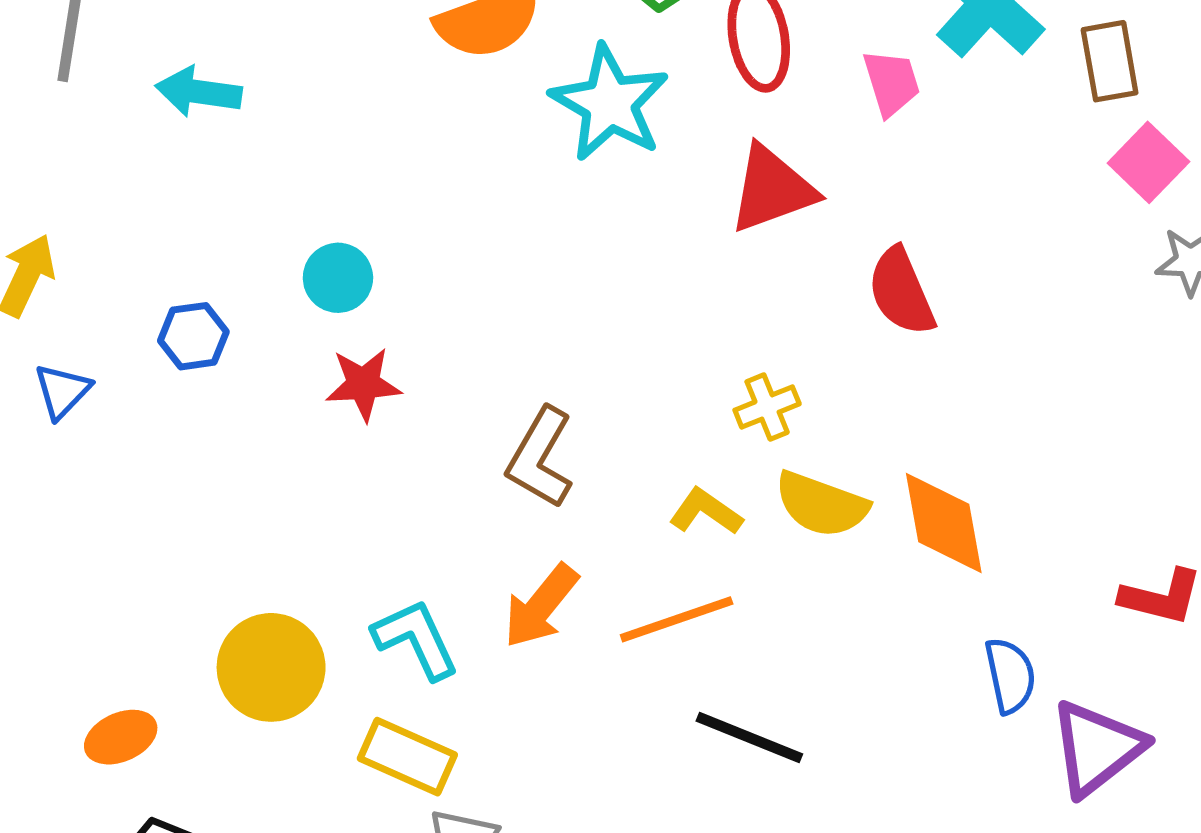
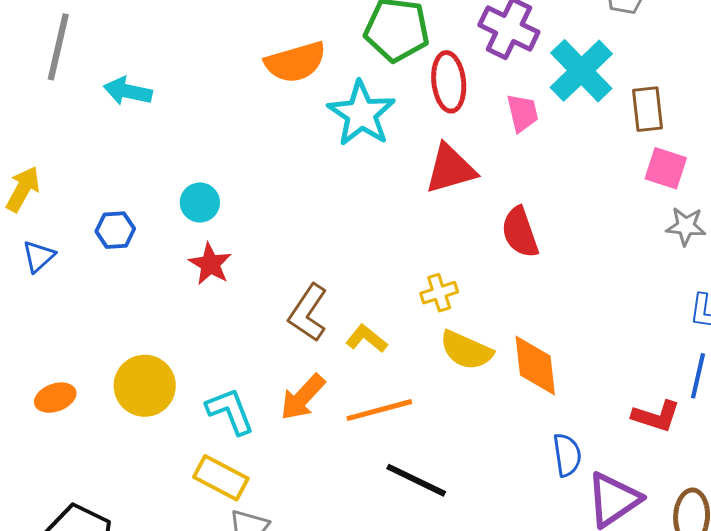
pink square: (1148, 162) -> (666, 168), turned -30
red star: (363, 384) -> (210, 264), turned 30
yellow L-shape: (706, 512) -> (366, 339), moved
yellow circle: (271, 667) -> (145, 386), moved
orange ellipse: (121, 737) -> (55, 398), moved

